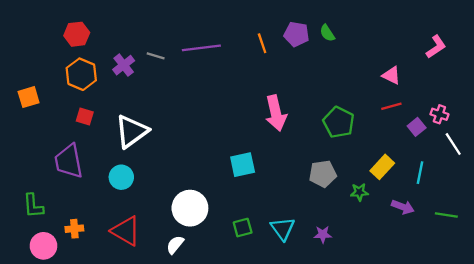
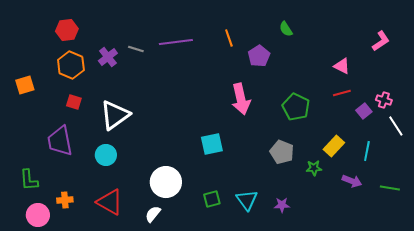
purple pentagon: (296, 34) -> (259, 56), moved, turned 30
gray pentagon: (323, 174) -> (282, 152), turned 30

